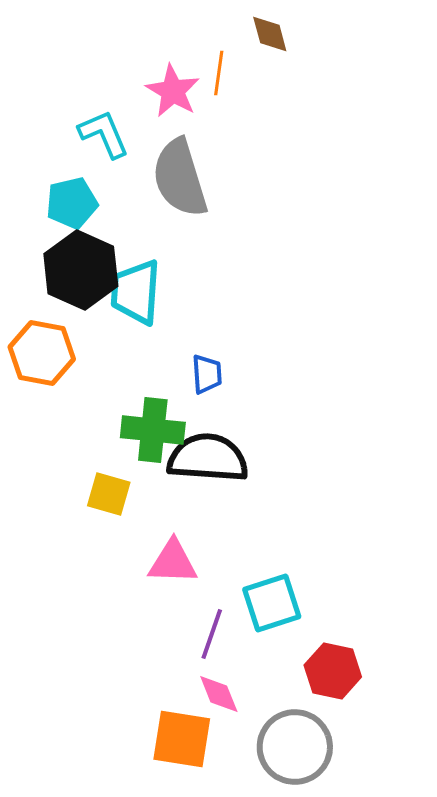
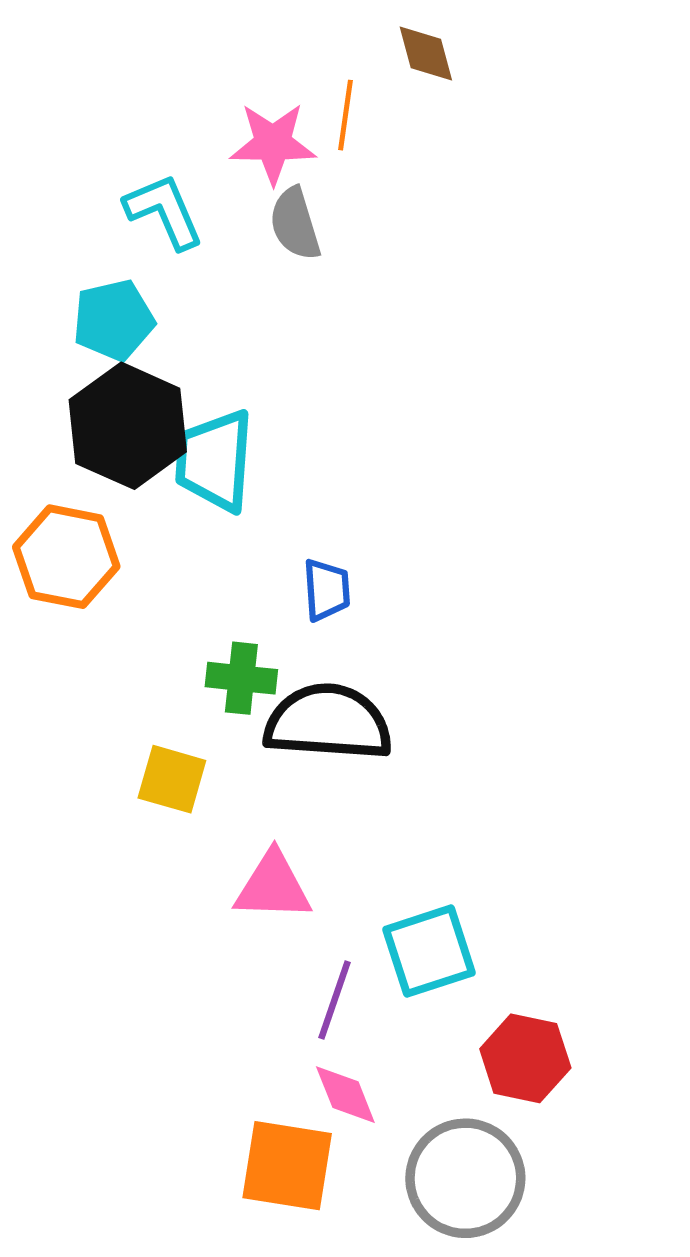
pink star: (173, 91) -> (273, 143), turned -30
gray semicircle: (180, 178) -> (295, 224), moved, size x0.6
green cross: (153, 430) -> (241, 678), size x0.7

